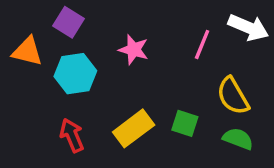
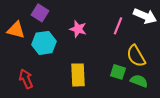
green square: (185, 123) -> (118, 72), moved
yellow rectangle: (134, 128) -> (78, 75), turned -55
red arrow: (72, 135) -> (26, 79), moved

